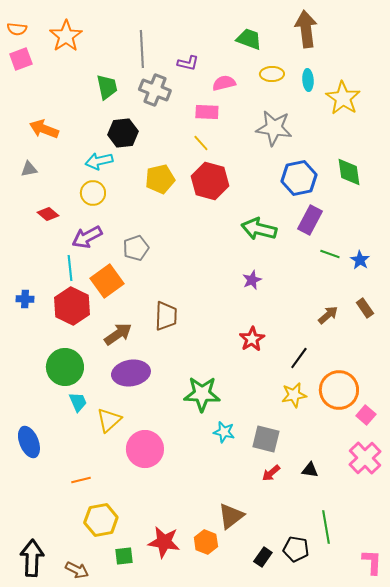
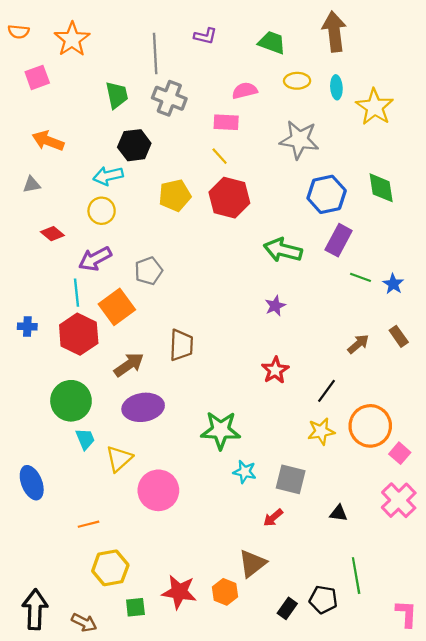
pink square: (21, 59) -> (37, 77), moved
purple L-shape: (188, 63) -> (205, 36), moved
red arrow: (271, 473) -> (273, 518), moved

